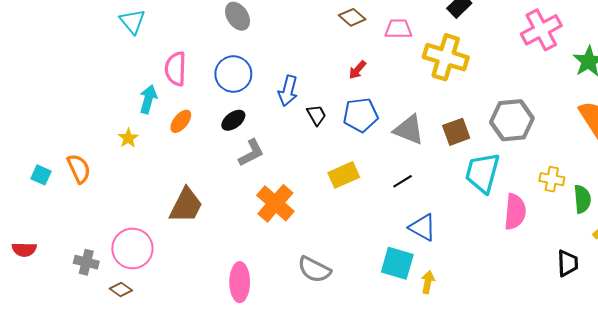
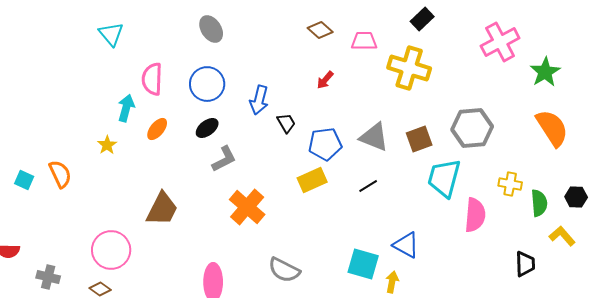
blue pentagon: (361, 115) -> (325, 144), moved
blue triangle: (423, 227) -> (406, 245), moved
gray cross: (86, 262) -> (48, 277), moved

